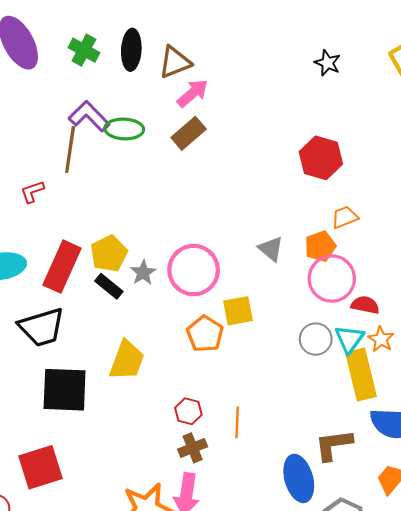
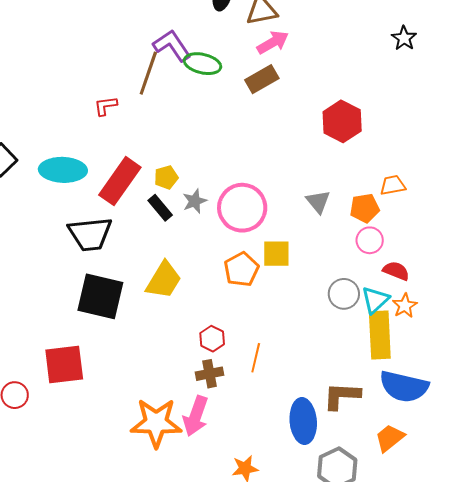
red hexagon: (321, 158) -> (342, 121), moved
yellow pentagon: (109, 254) -> (166, 177), size x0.7
pink circle: (332, 279) -> (370, 240), size x0.6

